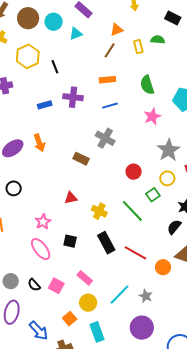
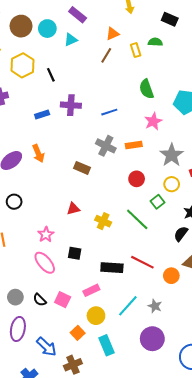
orange rectangle: (107, 80) -> (134, 145), moved
black rectangle: (106, 243) -> (112, 268), moved, turned -55
pink rectangle: (85, 278) -> (91, 290), turned -63

